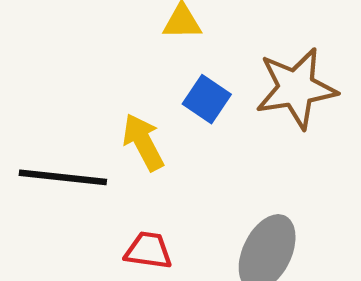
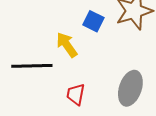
red trapezoid: (148, 250) -> (76, 94), turned -80

